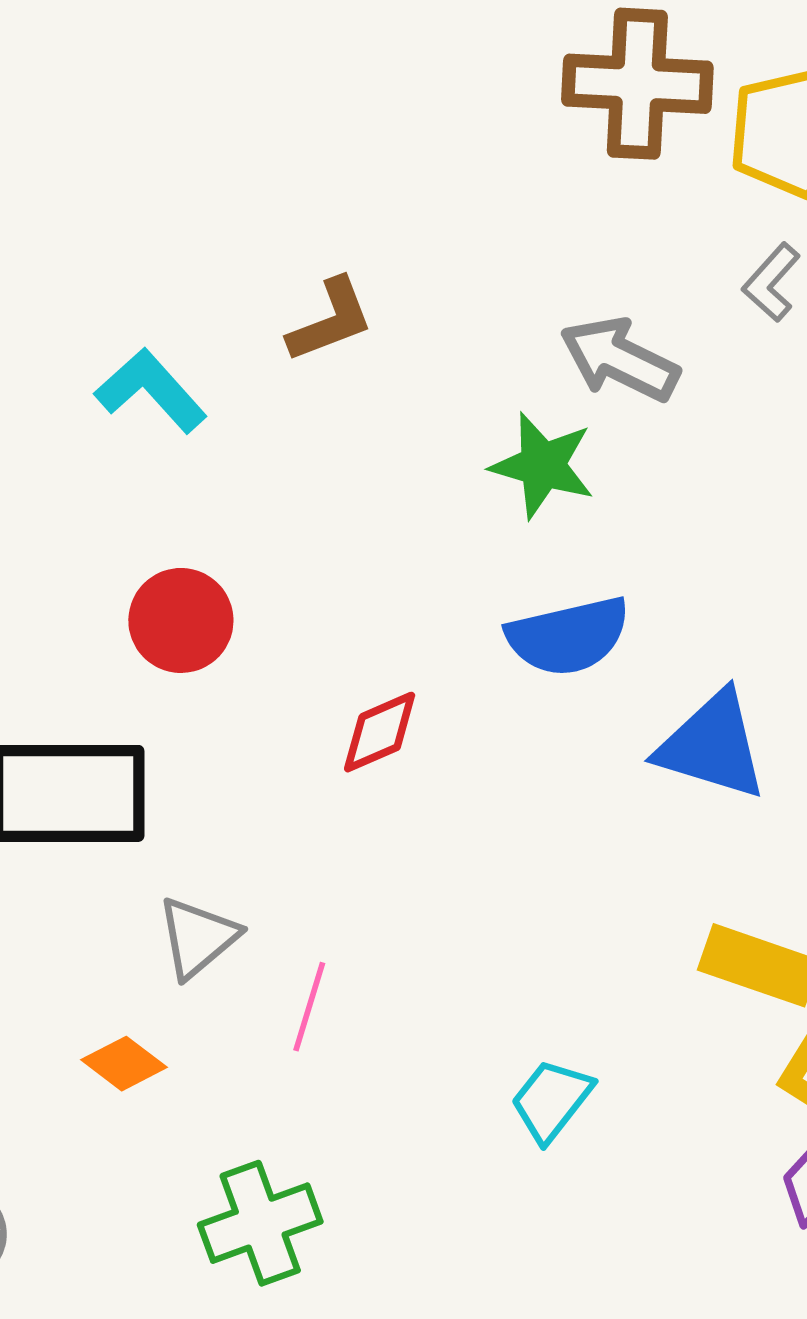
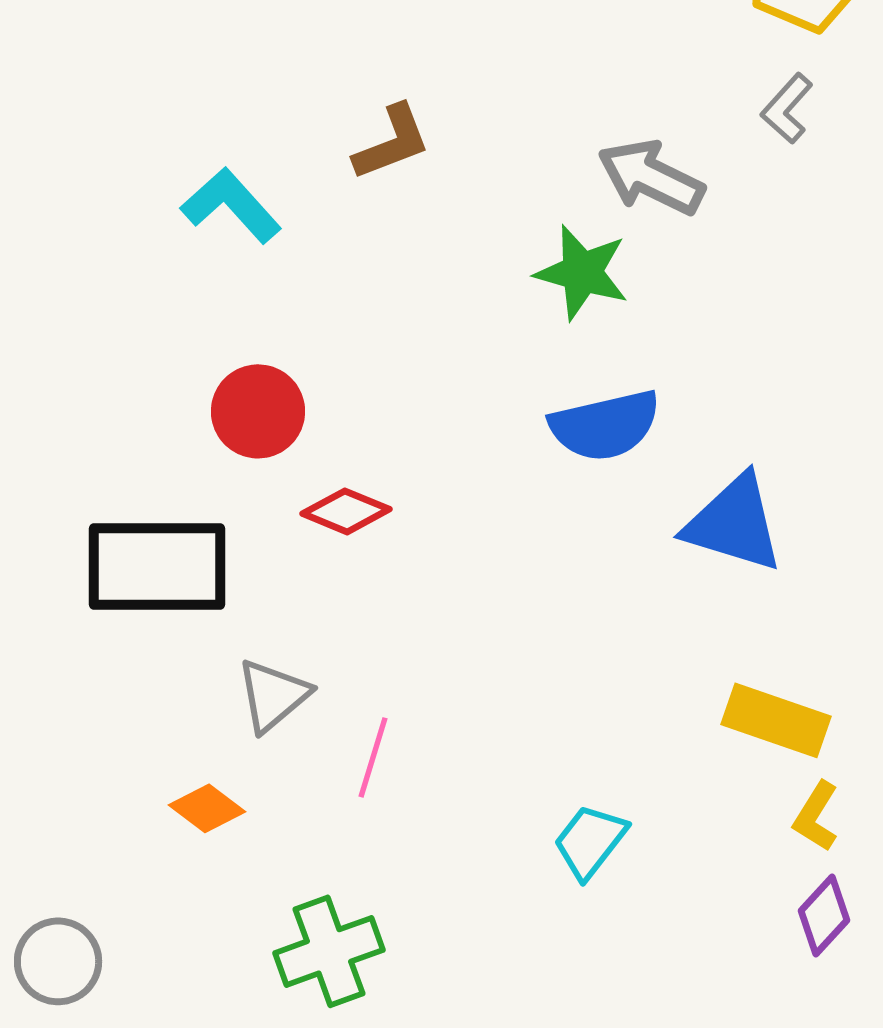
red diamond: (380, 732) -> (346, 511), moved, turned 46

